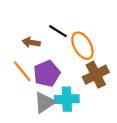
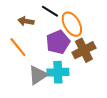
purple pentagon: (47, 74) -> (58, 42), moved

